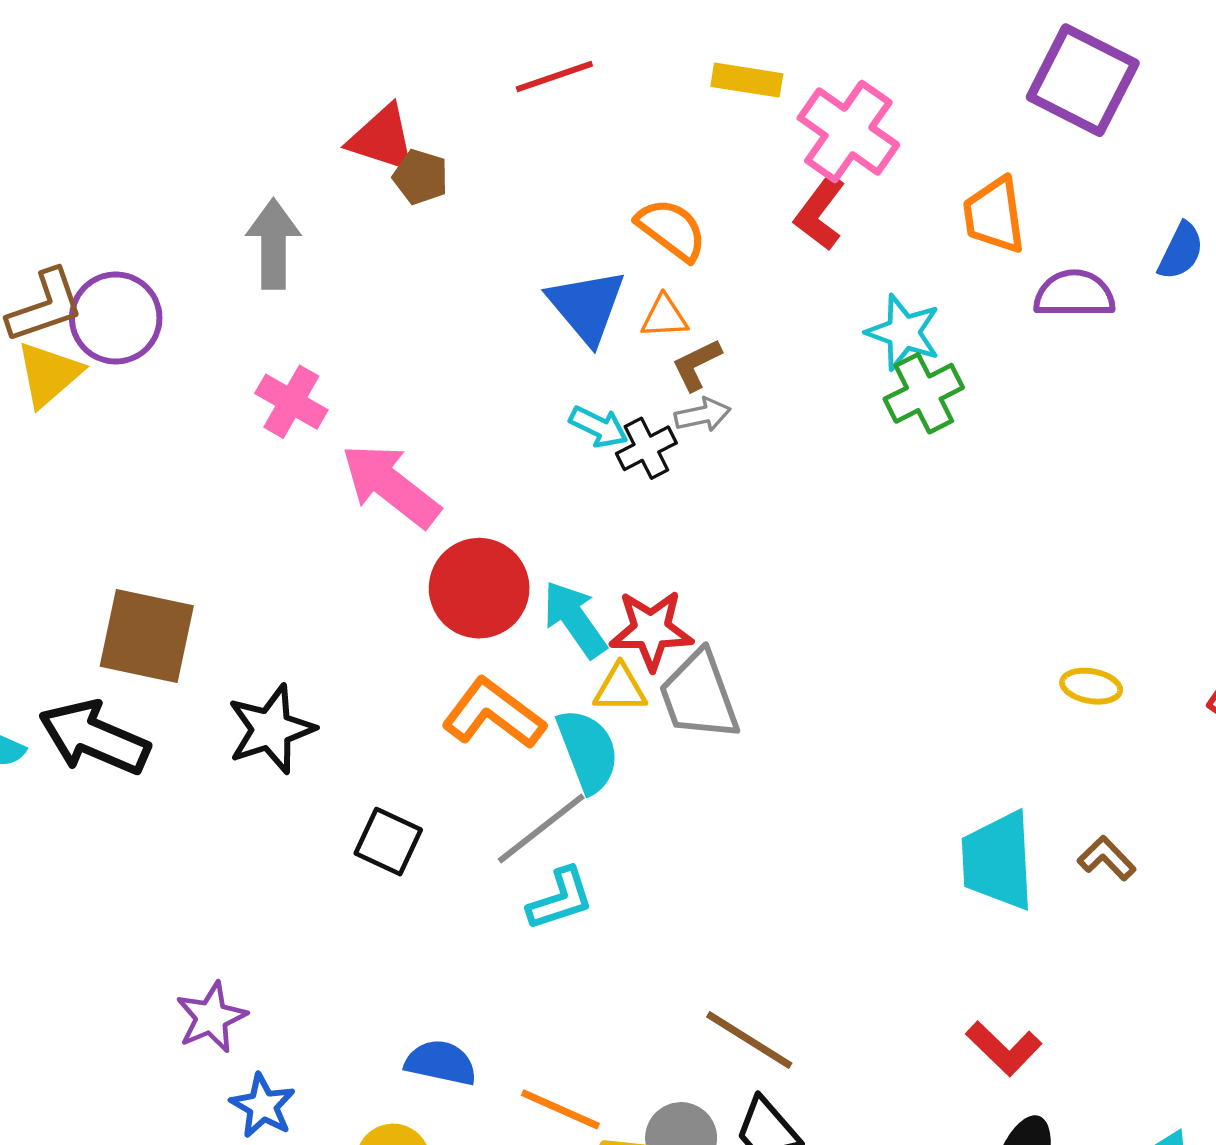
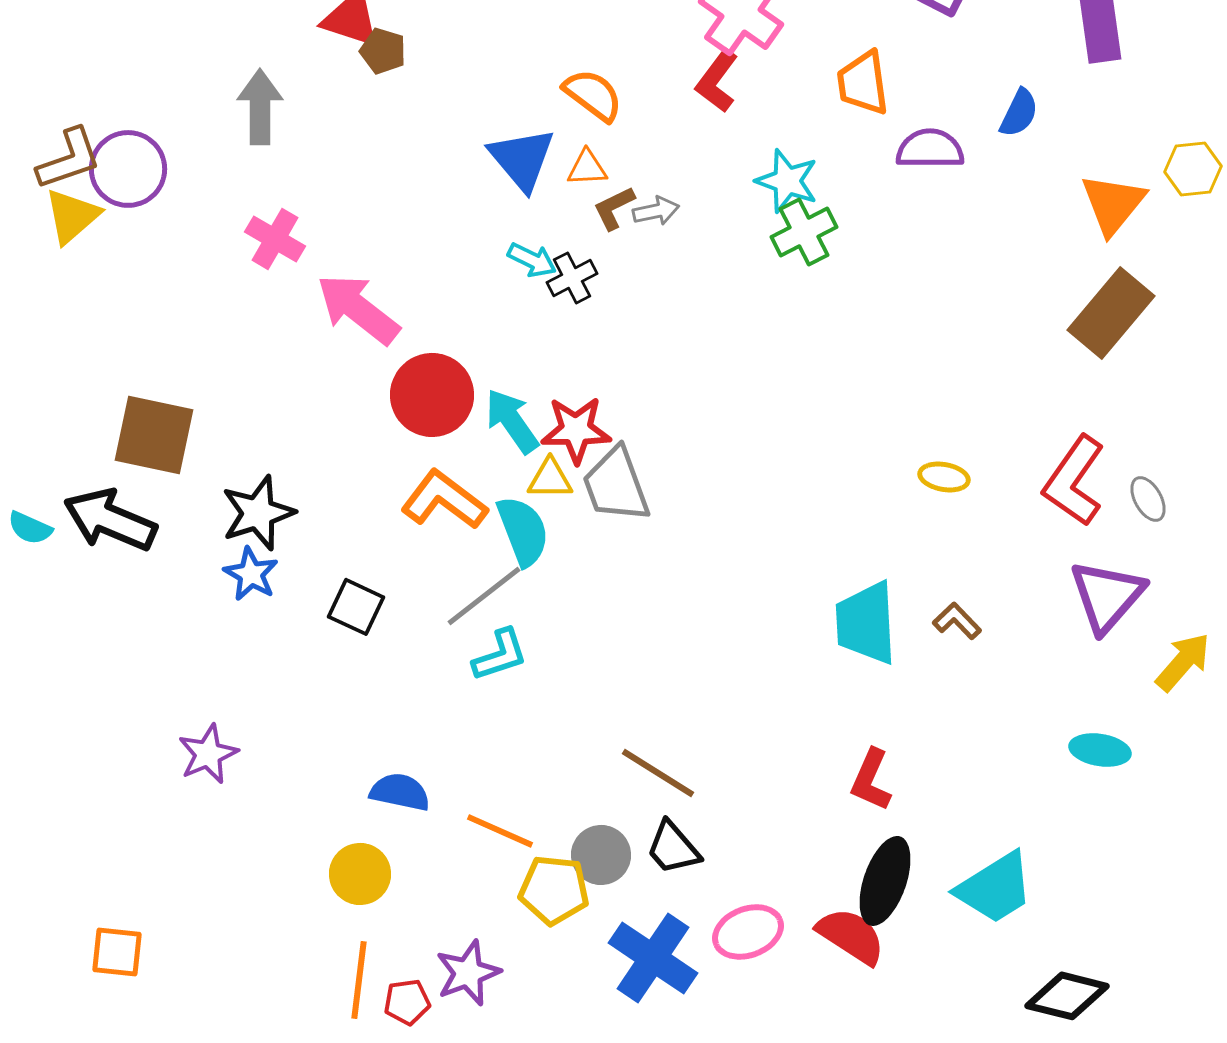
gray arrow: (703, 415) -> (656, 211), moved
red L-shape: (1004, 1048) -> (871, 780), turned 70
blue star: (263, 1106) -> (251, 574), moved

